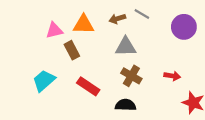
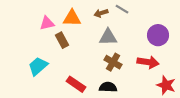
purple circle: (184, 27) -> (158, 35), moved
red arrow: (172, 76) -> (148, 62), size x1.5
red rectangle: (88, 86) -> (76, 84), moved

